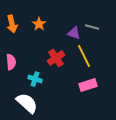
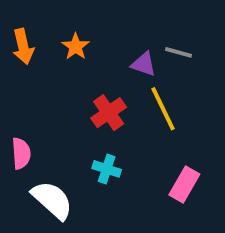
pink semicircle: (11, 62) -> (21, 153), moved
cyan cross: (35, 79) -> (107, 169), moved
pink rectangle: (88, 85) -> (184, 185), moved, turned -42

